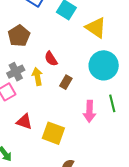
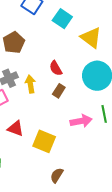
red semicircle: (51, 59) -> (56, 68), moved
pink arrow: (89, 111) -> (81, 121), turned -105

